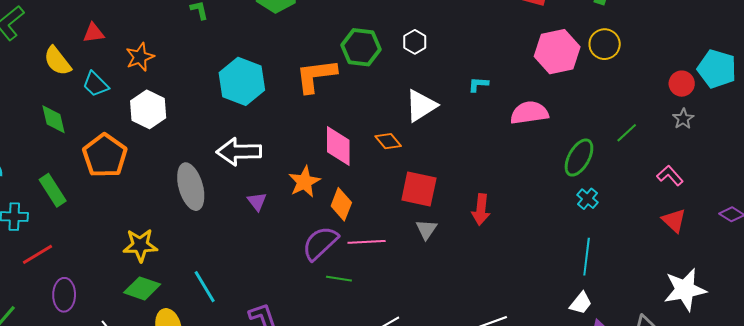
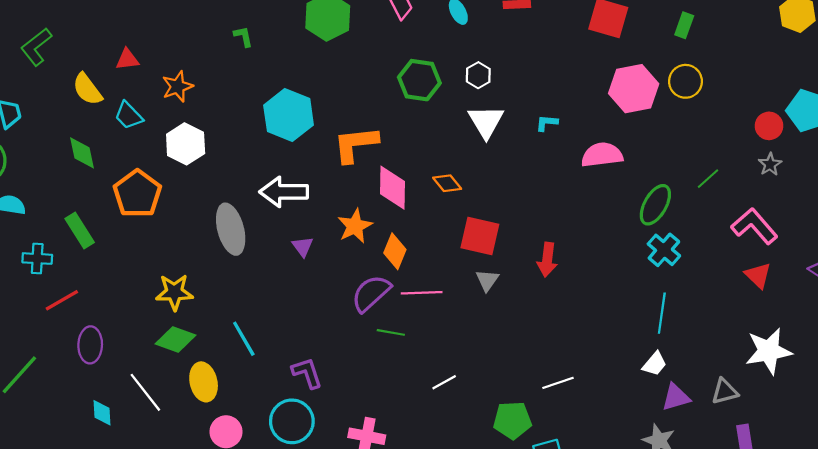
orange L-shape: (316, 76) -> (356, 144), moved
white triangle: (421, 106) -> (486, 122), moved, turned -30
pink L-shape: (670, 176) -> (754, 226), size x1.6
cyan cross: (588, 199) -> (664, 250), size x1.4

